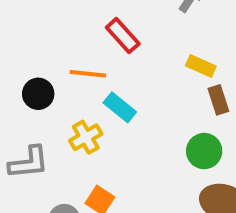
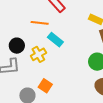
black circle: (38, 94) -> (17, 46), moved

